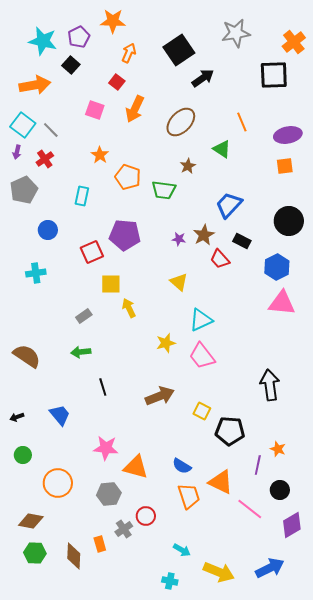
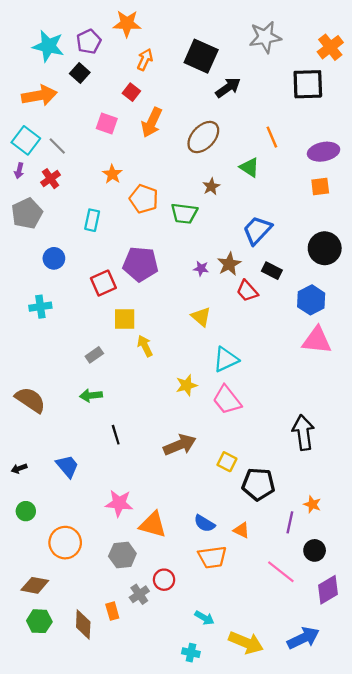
black square: (179, 50) -> (201, 56), turned -32
orange triangle: (221, 482) -> (242, 530), moved, size x0.6
orange trapezoid: (189, 496) -> (212, 557), turned 100

